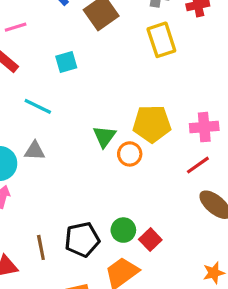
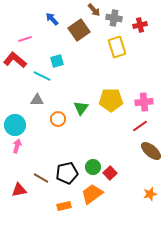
cyan line: (38, 106) -> (42, 76), moved
gray triangle: (35, 151) -> (37, 100), moved
orange circle: (130, 154) -> (58, 119), moved
brown line: (41, 247) -> (41, 178), turned -49

